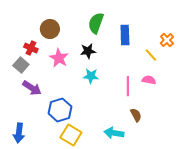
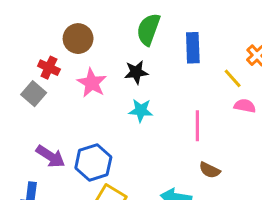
pink semicircle: (149, 80) -> (245, 106), moved
purple arrow: (32, 88) -> (50, 156), moved
brown semicircle: (136, 115) -> (210, 170), turned 144

